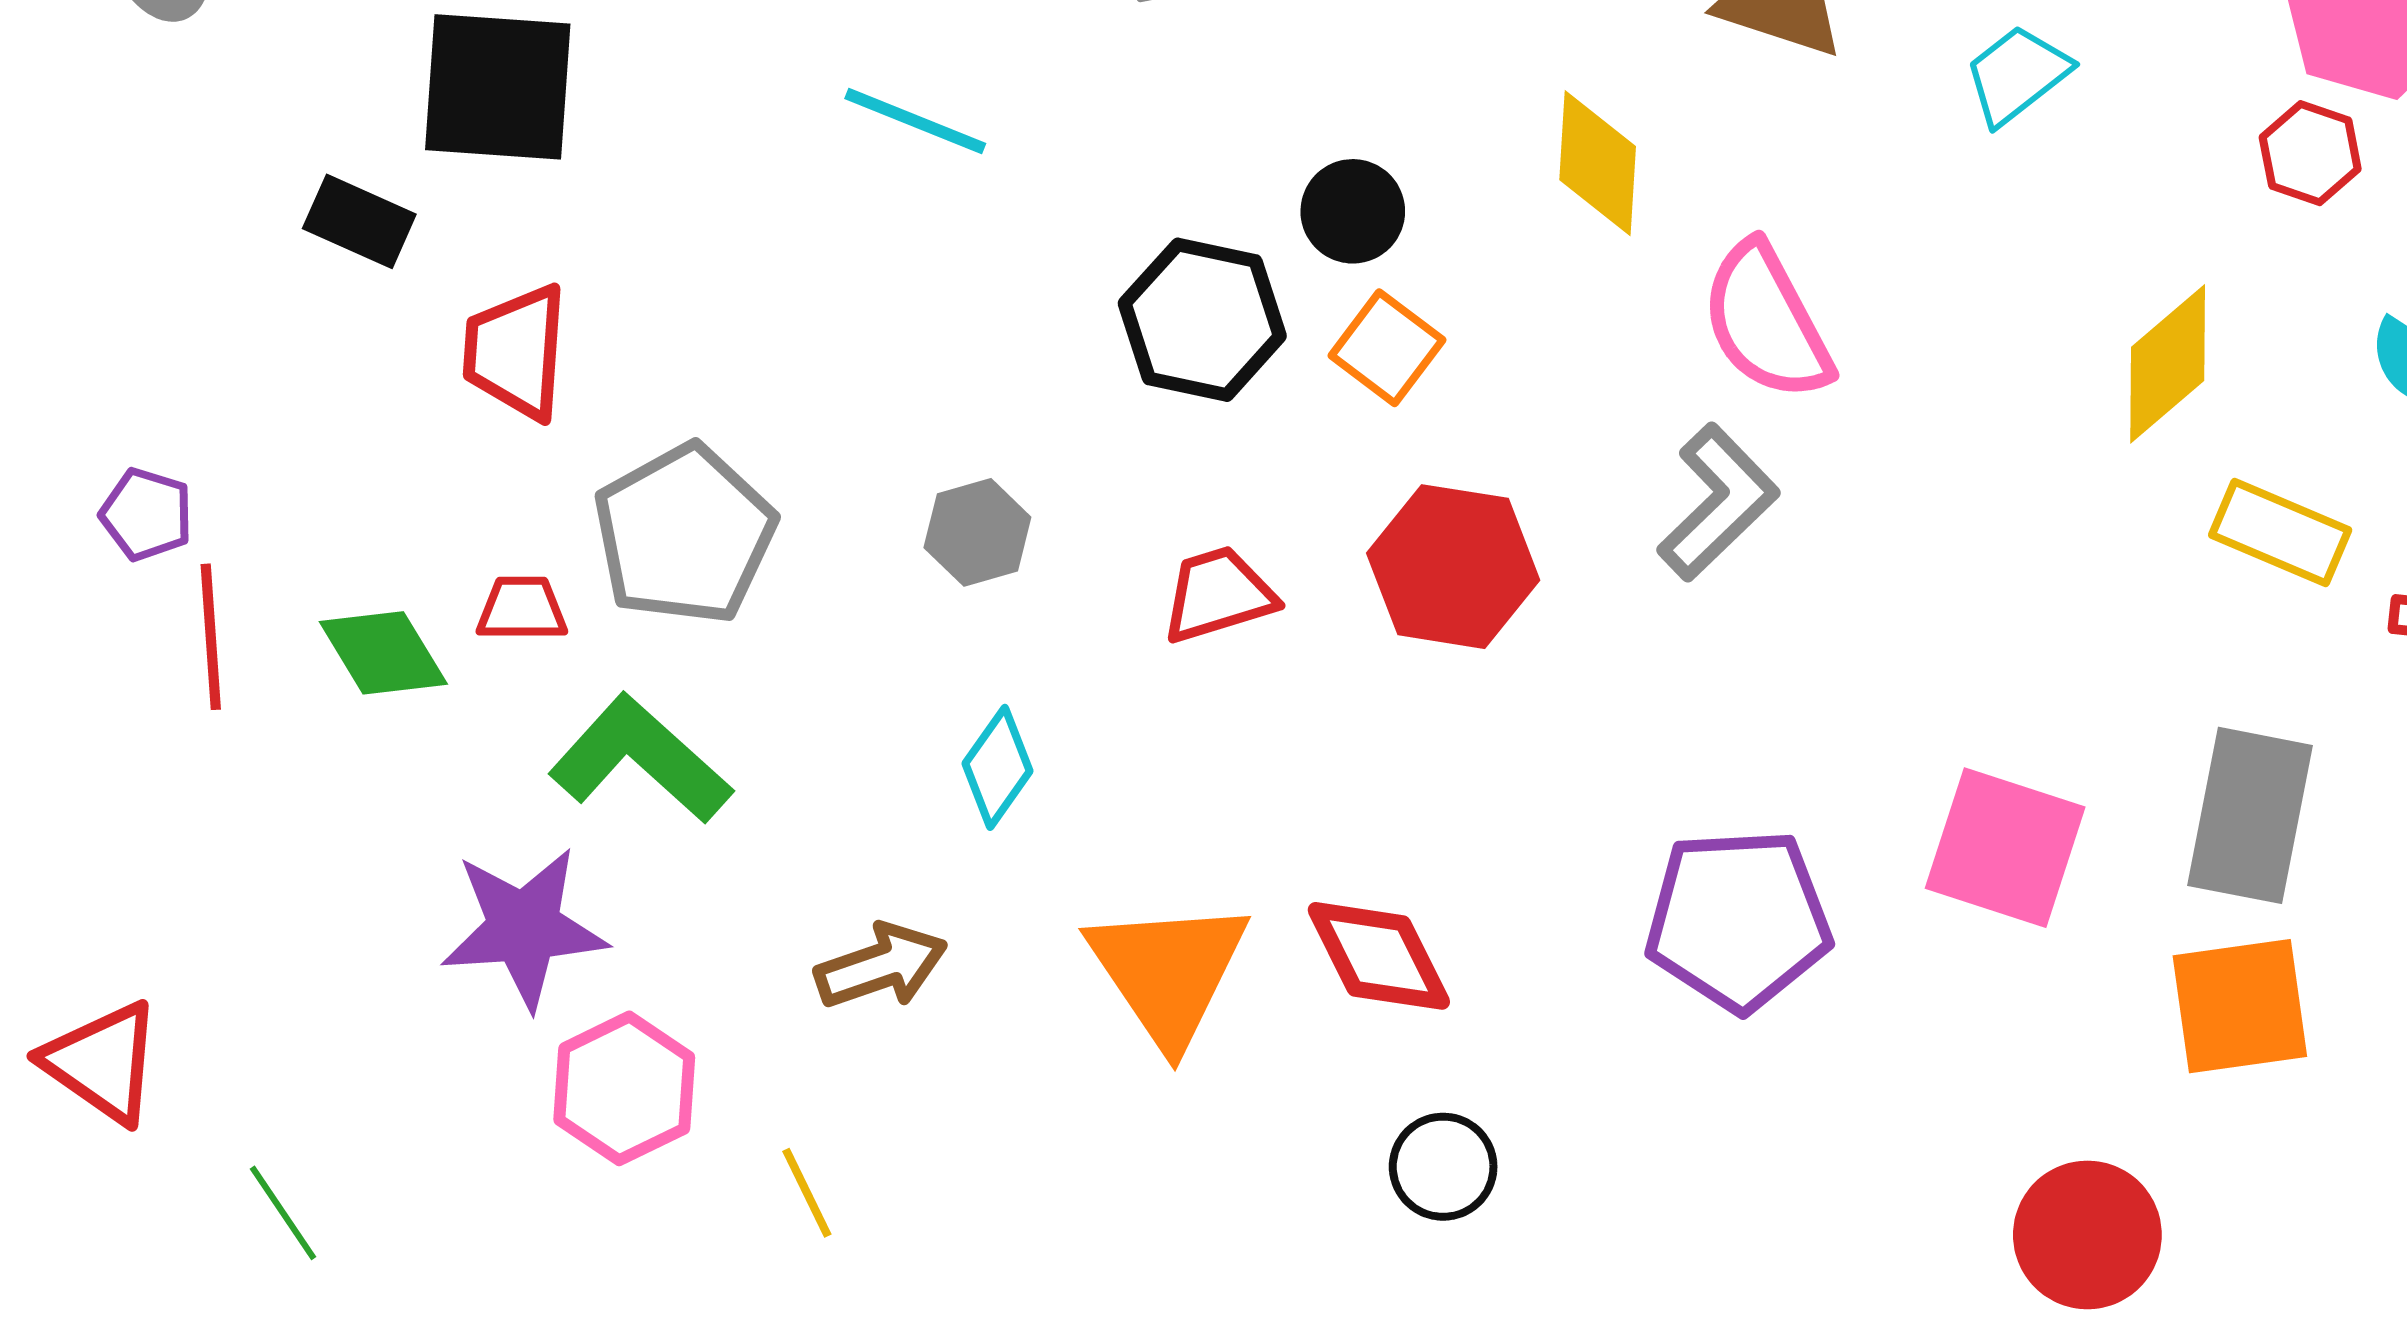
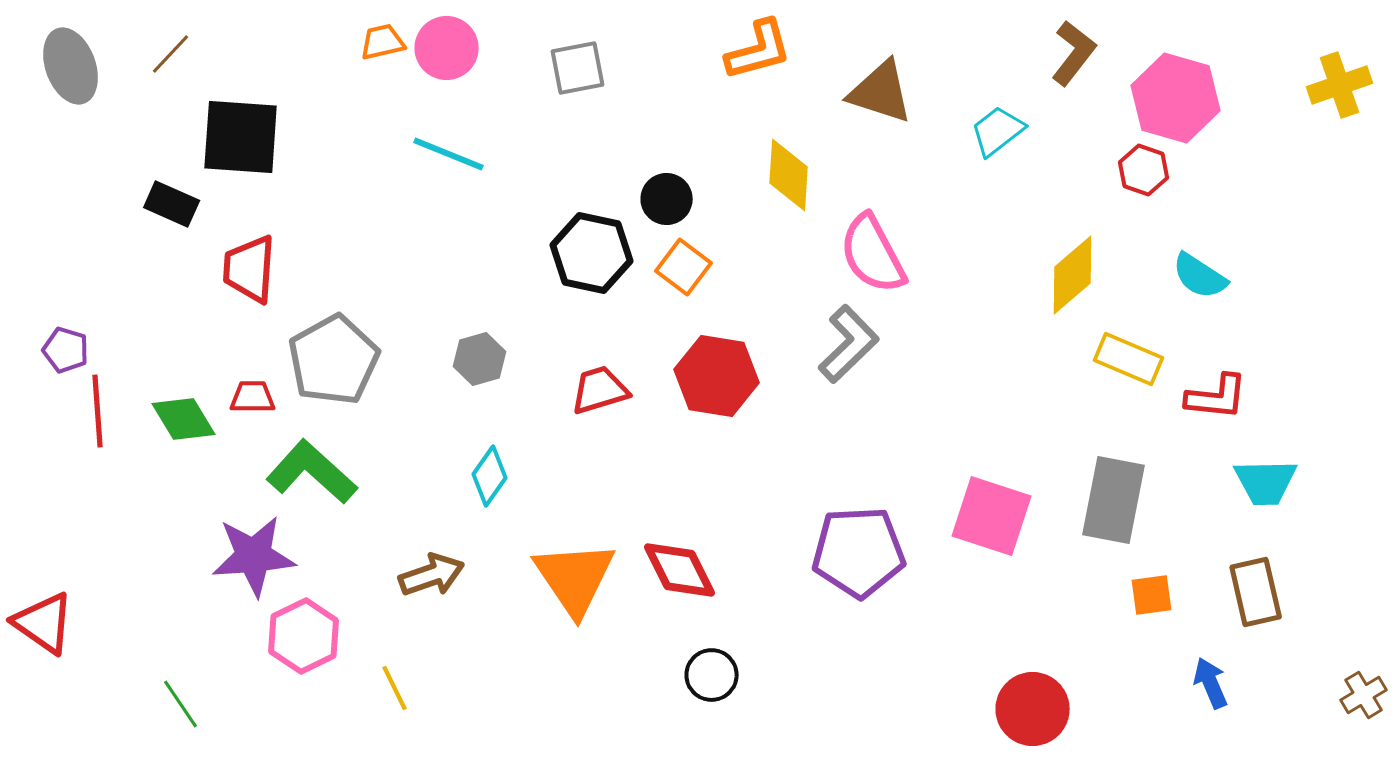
orange square: (2240, 1006) -> (1152, 595), moved, size x0.6
green line: (283, 1213) -> (181, 704), moved

